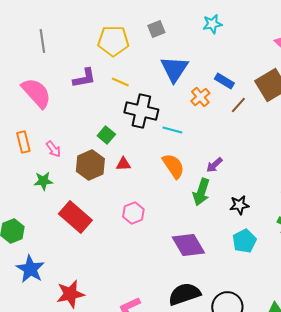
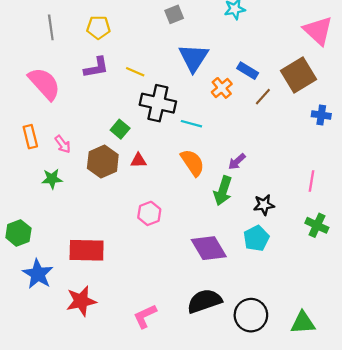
yellow pentagon: (113, 41) -> (98, 27), moved, size x0.7
red rectangle: (75, 217) -> (87, 250), moved, turned -40
cyan pentagon: (244, 241) -> (256, 238), moved

